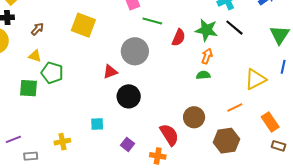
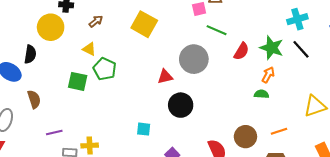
orange line: (235, 108) -> (279, 131), moved
yellow cross: (62, 142) -> (90, 146), moved

